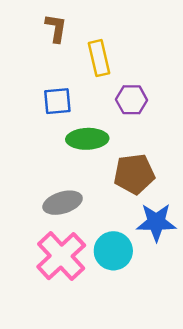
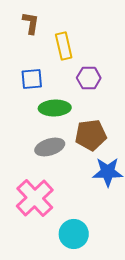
gray ellipse: (63, 203) -> (50, 147), moved
cyan circle: (113, 251) -> (74, 234), moved

